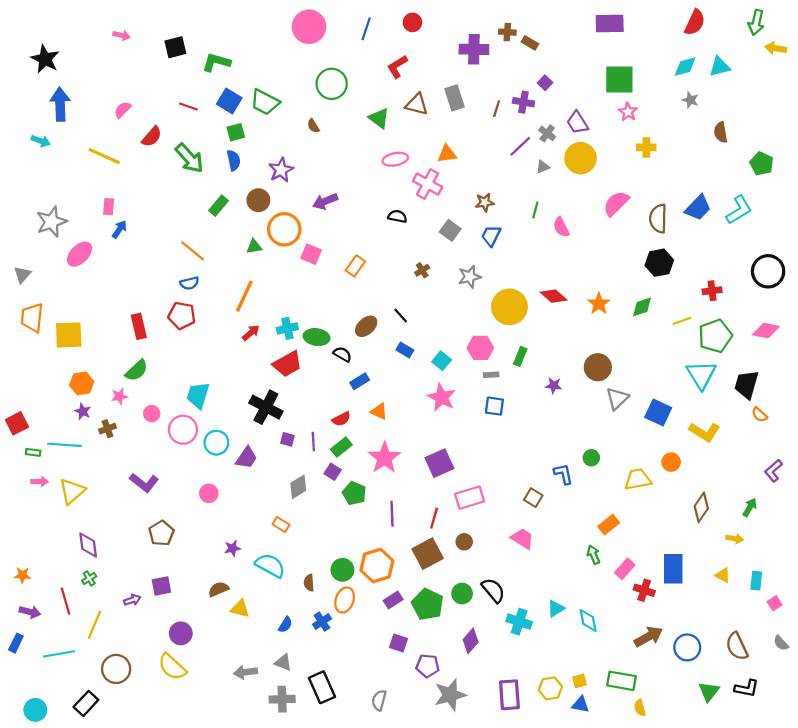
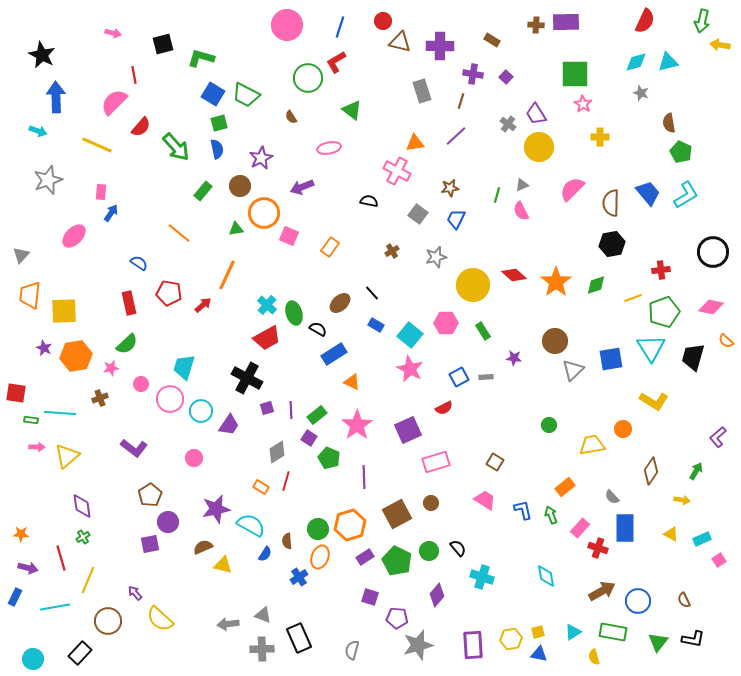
brown cross: (507, 32) -> (536, 25), moved
red L-shape: (397, 67) -> (336, 62), moved
purple cross: (523, 102) -> (473, 74), moved
brown triangle: (417, 104) -> (400, 42), moved
red line: (188, 106) -> (134, 75), moved, turned 60
pink semicircle: (123, 110) -> (114, 102), size x1.6
purple line: (520, 146) -> (456, 136), moved
pink ellipse: (395, 159) -> (329, 148), moved
green pentagon: (762, 164) -> (681, 152), moved
gray triangle: (543, 167) -> (522, 185), moved
blue trapezoid: (698, 208) -> (648, 193), turned -84
gray star: (51, 222) -> (48, 180), moved
blue semicircle: (189, 283) -> (139, 263), moved, turned -132
orange star: (599, 304) -> (556, 282), size x1.4
cyan cross: (287, 328) -> (267, 305), turned -36
red arrow: (251, 333) -> (203, 305), moved
green ellipse: (317, 337) -> (294, 313), turned 65
green rectangle: (520, 356) -> (483, 331), turned -54
cyan square: (442, 361) -> (410, 335), size x1.4
gray rectangle: (491, 375) -> (486, 377), moved
blue rectangle: (360, 381) -> (334, 354), size x1.4
orange hexagon: (82, 383) -> (76, 356), size x1.4
blue square: (494, 406) -> (459, 377), turned -36
purple star: (83, 411) -> (44, 348), moved
blue square: (658, 412) -> (611, 359), moved, turned -35
orange semicircle: (759, 415) -> (726, 341), moved
red semicircle: (341, 419) -> (444, 408), moved
red square: (17, 423) -> (16, 393), turned 35
purple square: (287, 439) -> (267, 408), turned -32
blue L-shape: (563, 474) -> (523, 510), moved
red line: (434, 518) -> (286, 481), moved
purple star: (233, 548) -> (216, 509), size x1.8
cyan rectangle: (756, 581) -> (702, 539), turned 60
black semicircle: (493, 590) -> (458, 548), size x0.7
purple arrow: (132, 600) -> (135, 593), moved, turned -112
cyan triangle: (556, 609) -> (573, 632), moved
blue semicircle: (285, 625) -> (265, 554), moved
purple circle: (181, 633) -> (168, 522), moved
gray semicircle: (781, 643) -> (612, 497), moved
brown semicircle: (737, 646) -> (684, 600), size x0.6
green rectangle: (622, 681) -> (613, 632), moved

